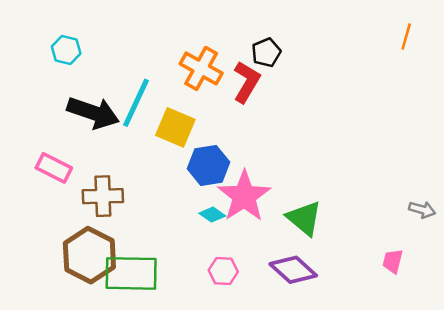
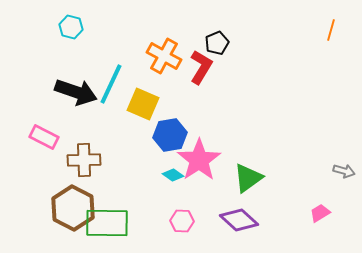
cyan hexagon: (66, 50) -> (71, 27), moved
green triangle: (304, 218) -> (248, 178), turned 44
pink trapezoid: (393, 261) -> (320, 213), turned 45

